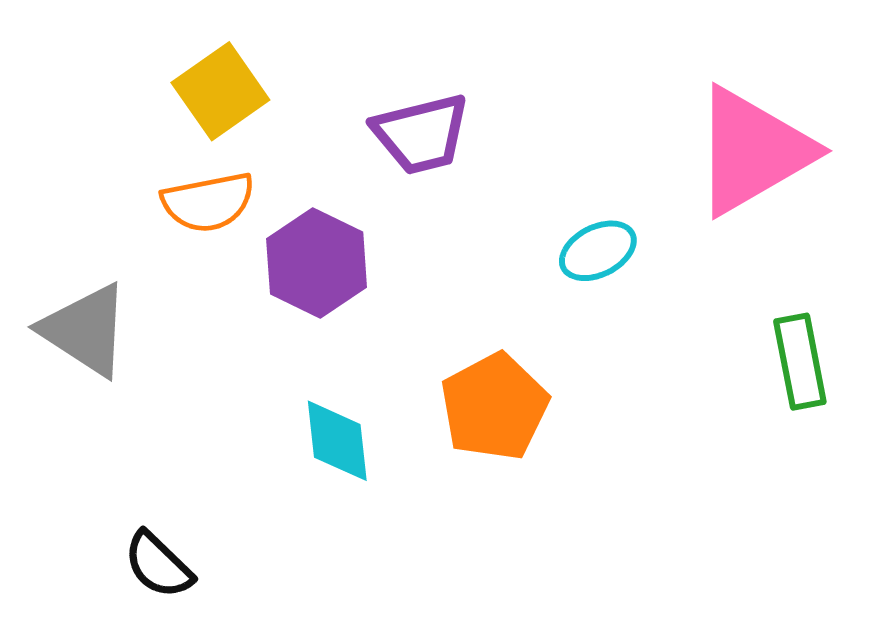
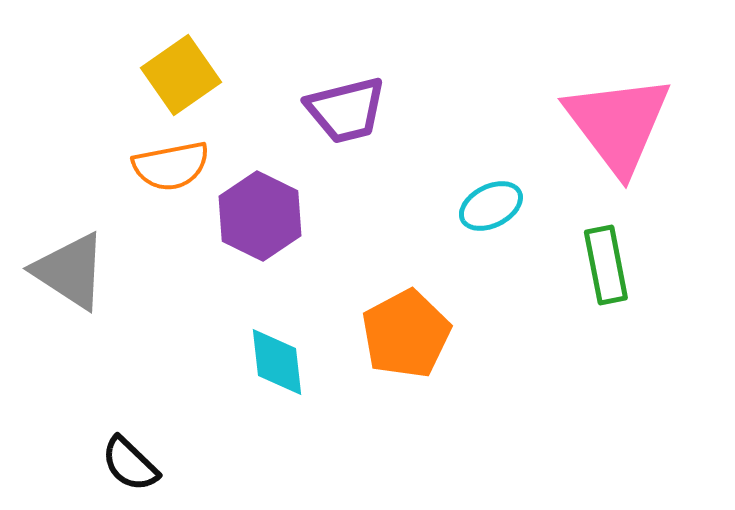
pink triangle: (752, 151) -> (618, 124), turned -37
green rectangle: (800, 362) -> (606, 265), moved

